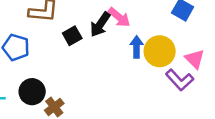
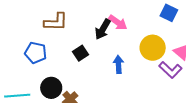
black square: (72, 36) -> (81, 53), moved
blue arrow: (137, 47) -> (118, 64), moved

